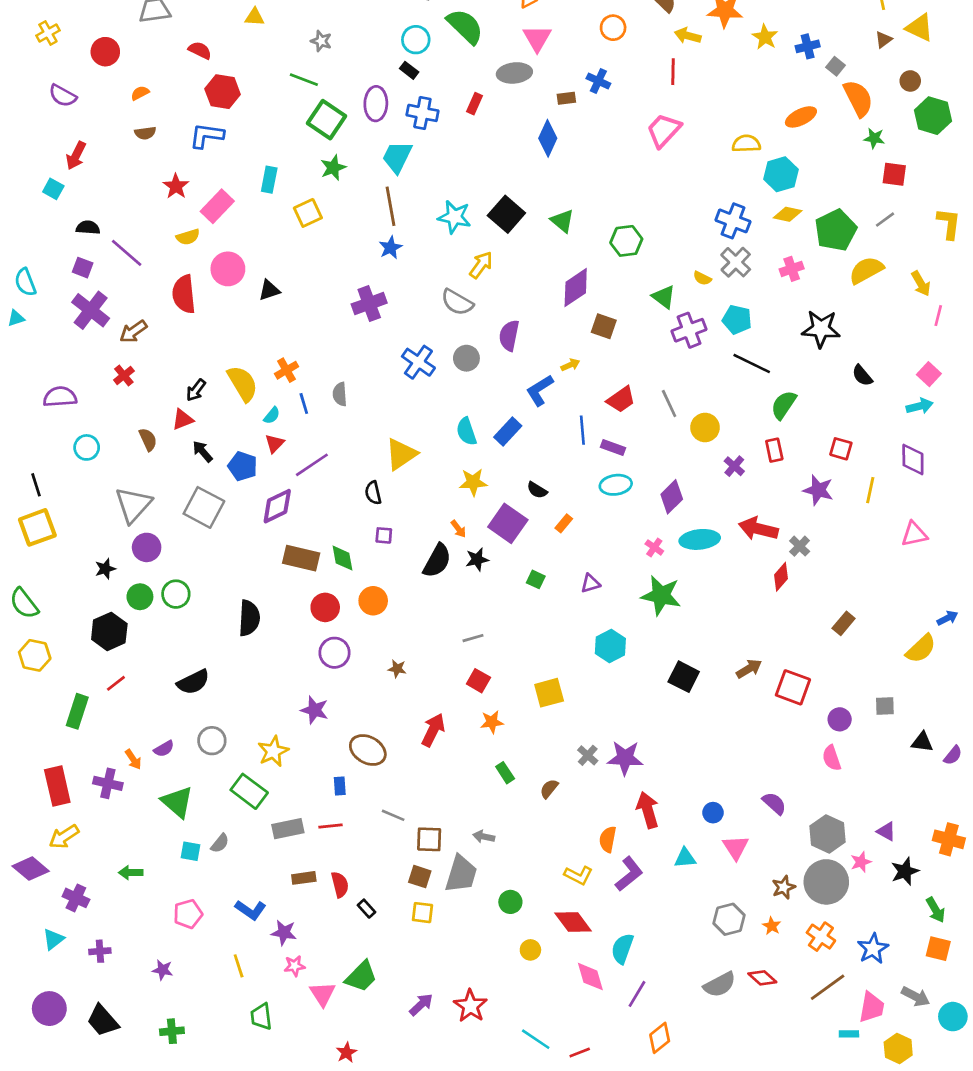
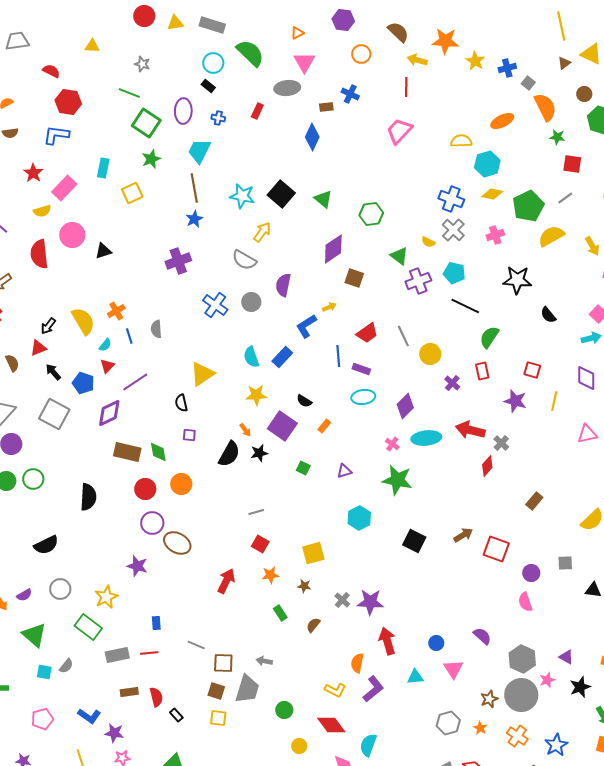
blue cross: (422, 113) -> (218, 118), size x0.6
brown star: (397, 669) -> (304, 586), moved
brown ellipse: (368, 750) -> (177, 543), moved

